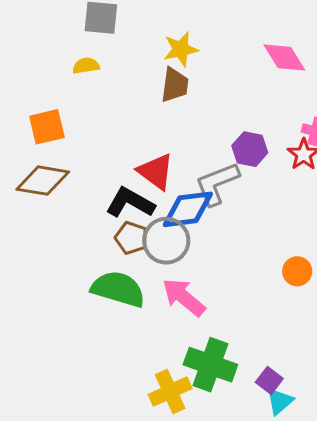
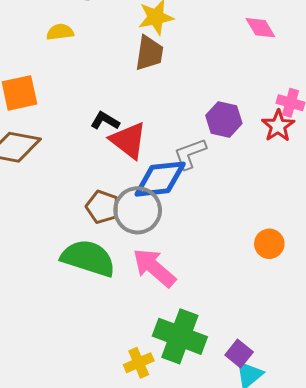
pink diamond: (284, 58) -> (260, 28), size x0.7
gray L-shape: (217, 184) -> (190, 154), size x0.7
black L-shape: (130, 203) -> (105, 121), moved, size x0.6
yellow cross: (170, 391) -> (139, 363), size x0.7

